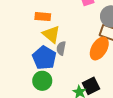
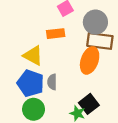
orange rectangle: (43, 17) -> (56, 34), moved
gray semicircle: (61, 48) -> (52, 82), moved

